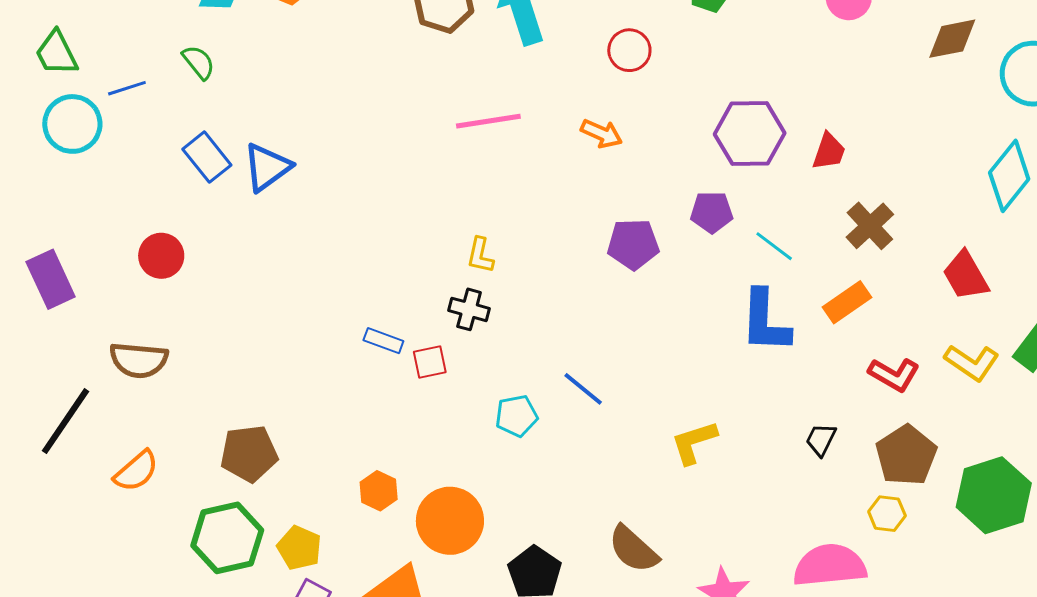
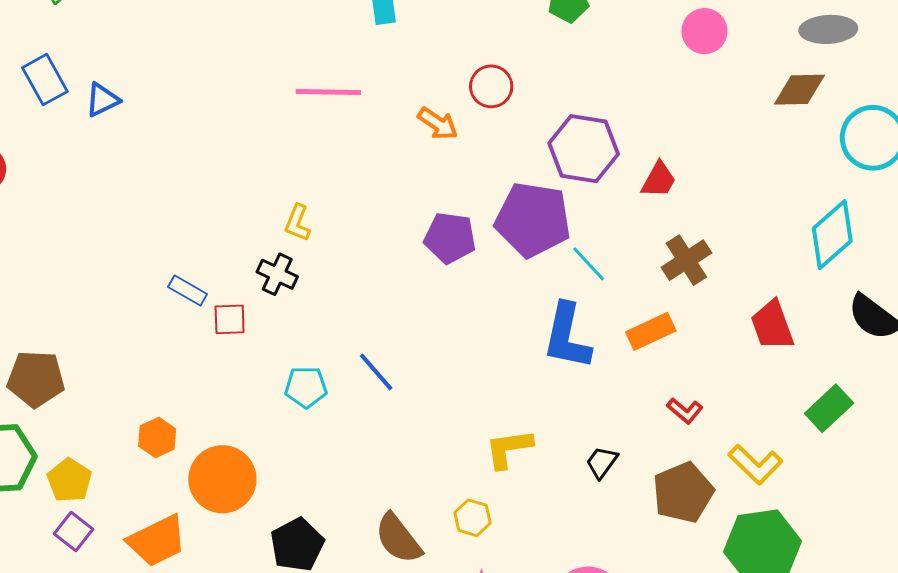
red circle: (629, 50) -> (491, 86), moved
blue triangle: (267, 167) -> (102, 100), size x0.7
purple pentagon: (712, 212) -> (533, 220), size x1.8
yellow L-shape: (972, 362) -> (755, 464), moved
red L-shape: (894, 375) -> (685, 411), size x0.7
yellow L-shape: (694, 442) -> (509, 449), moved
yellow hexagon: (887, 514) -> (472, 518), moved

